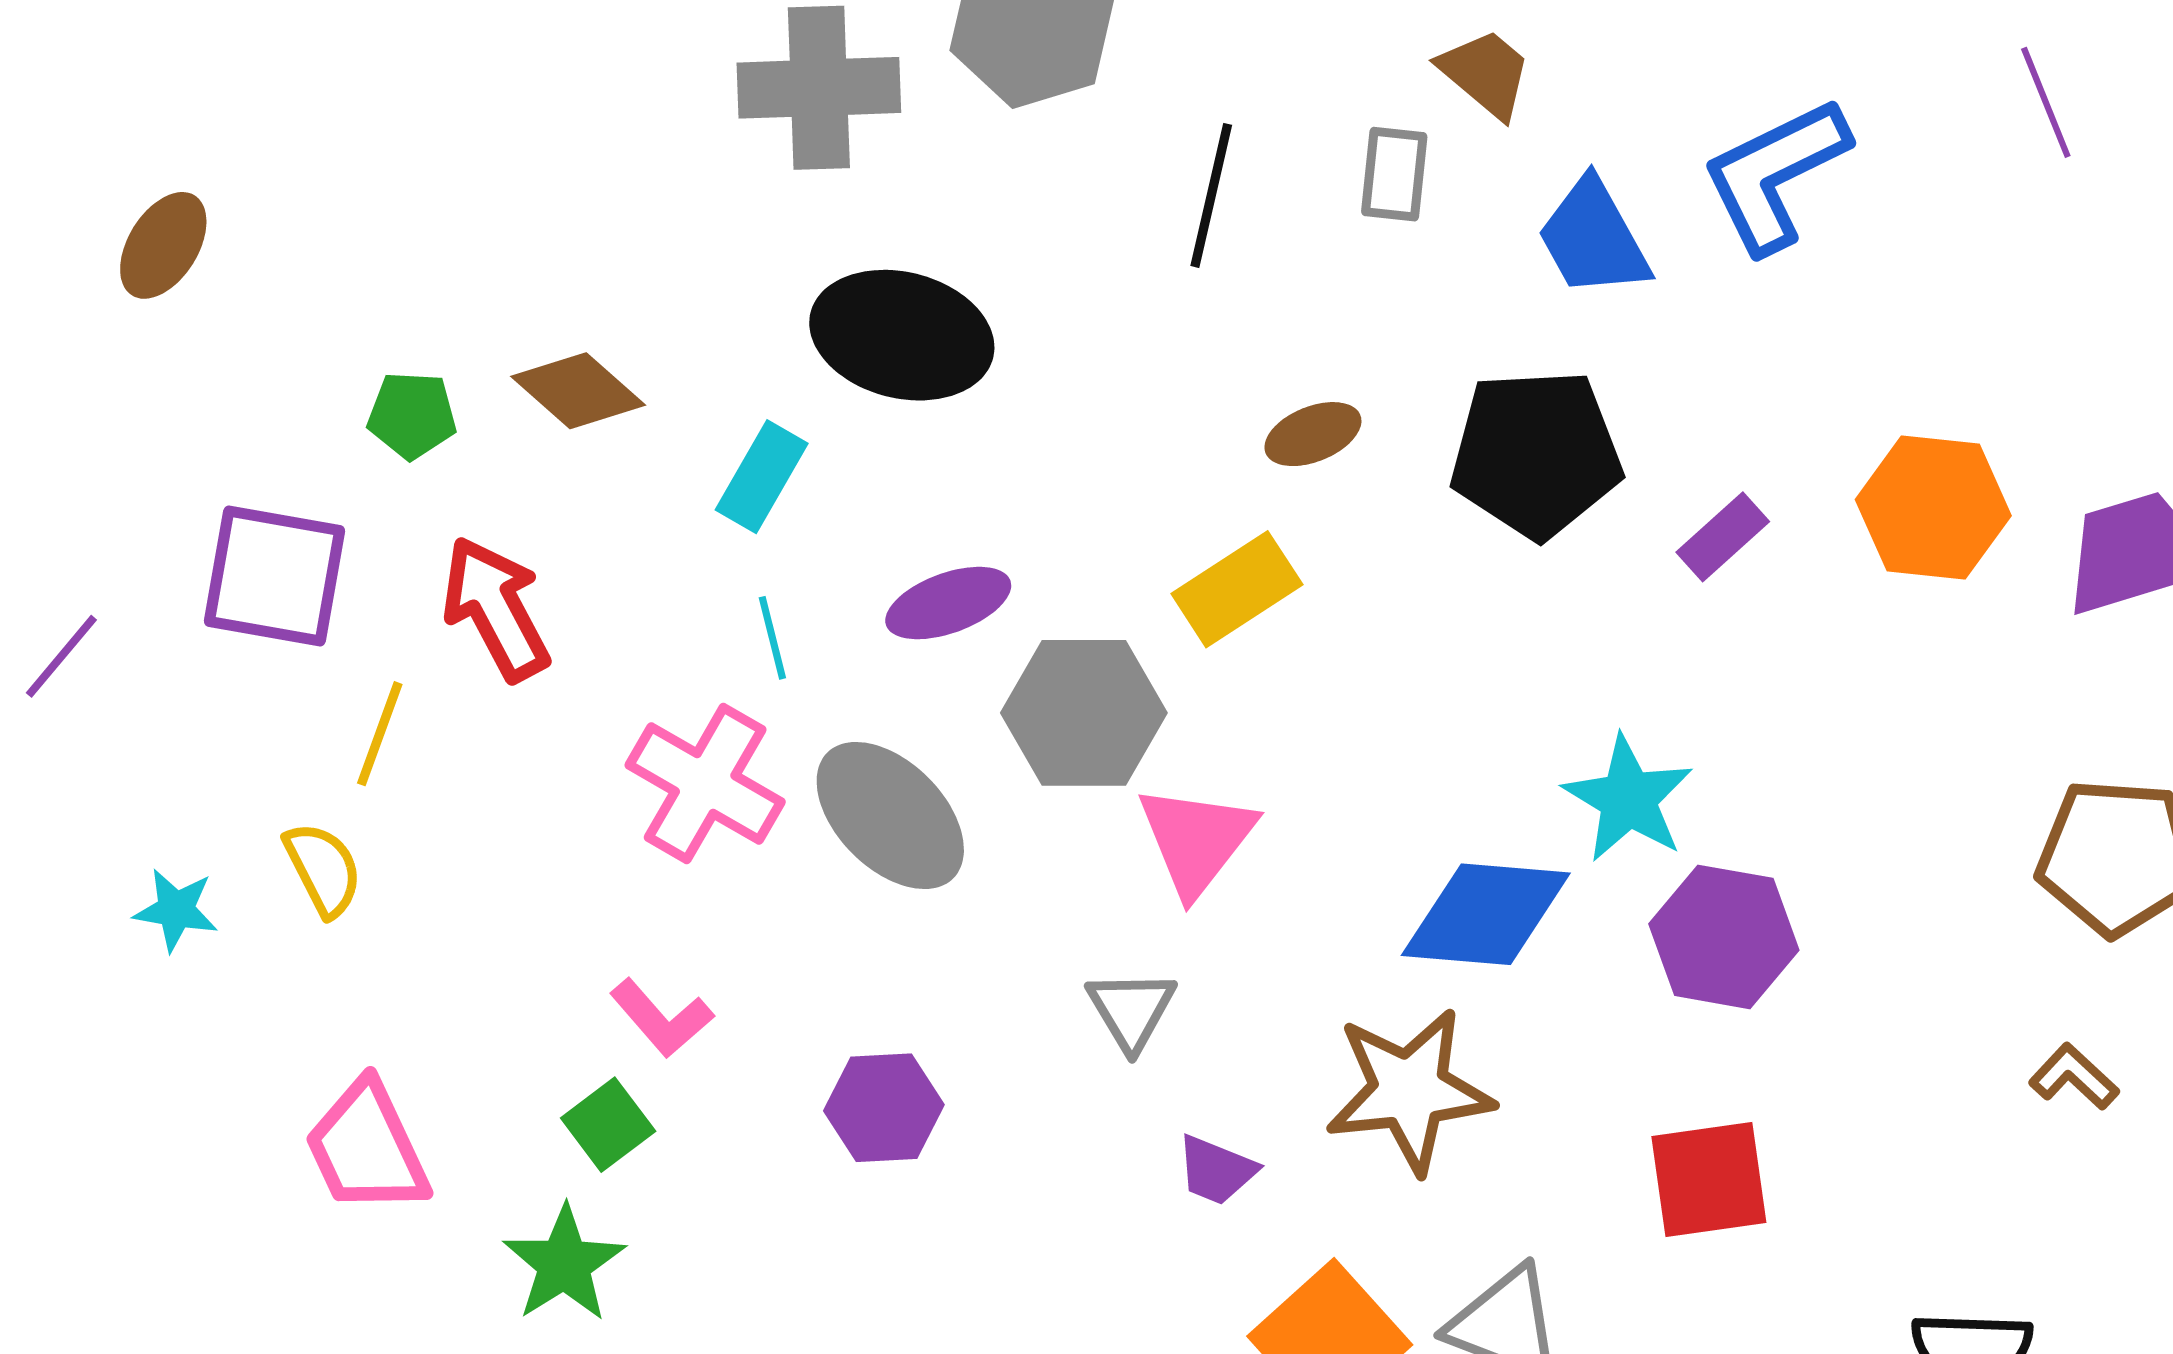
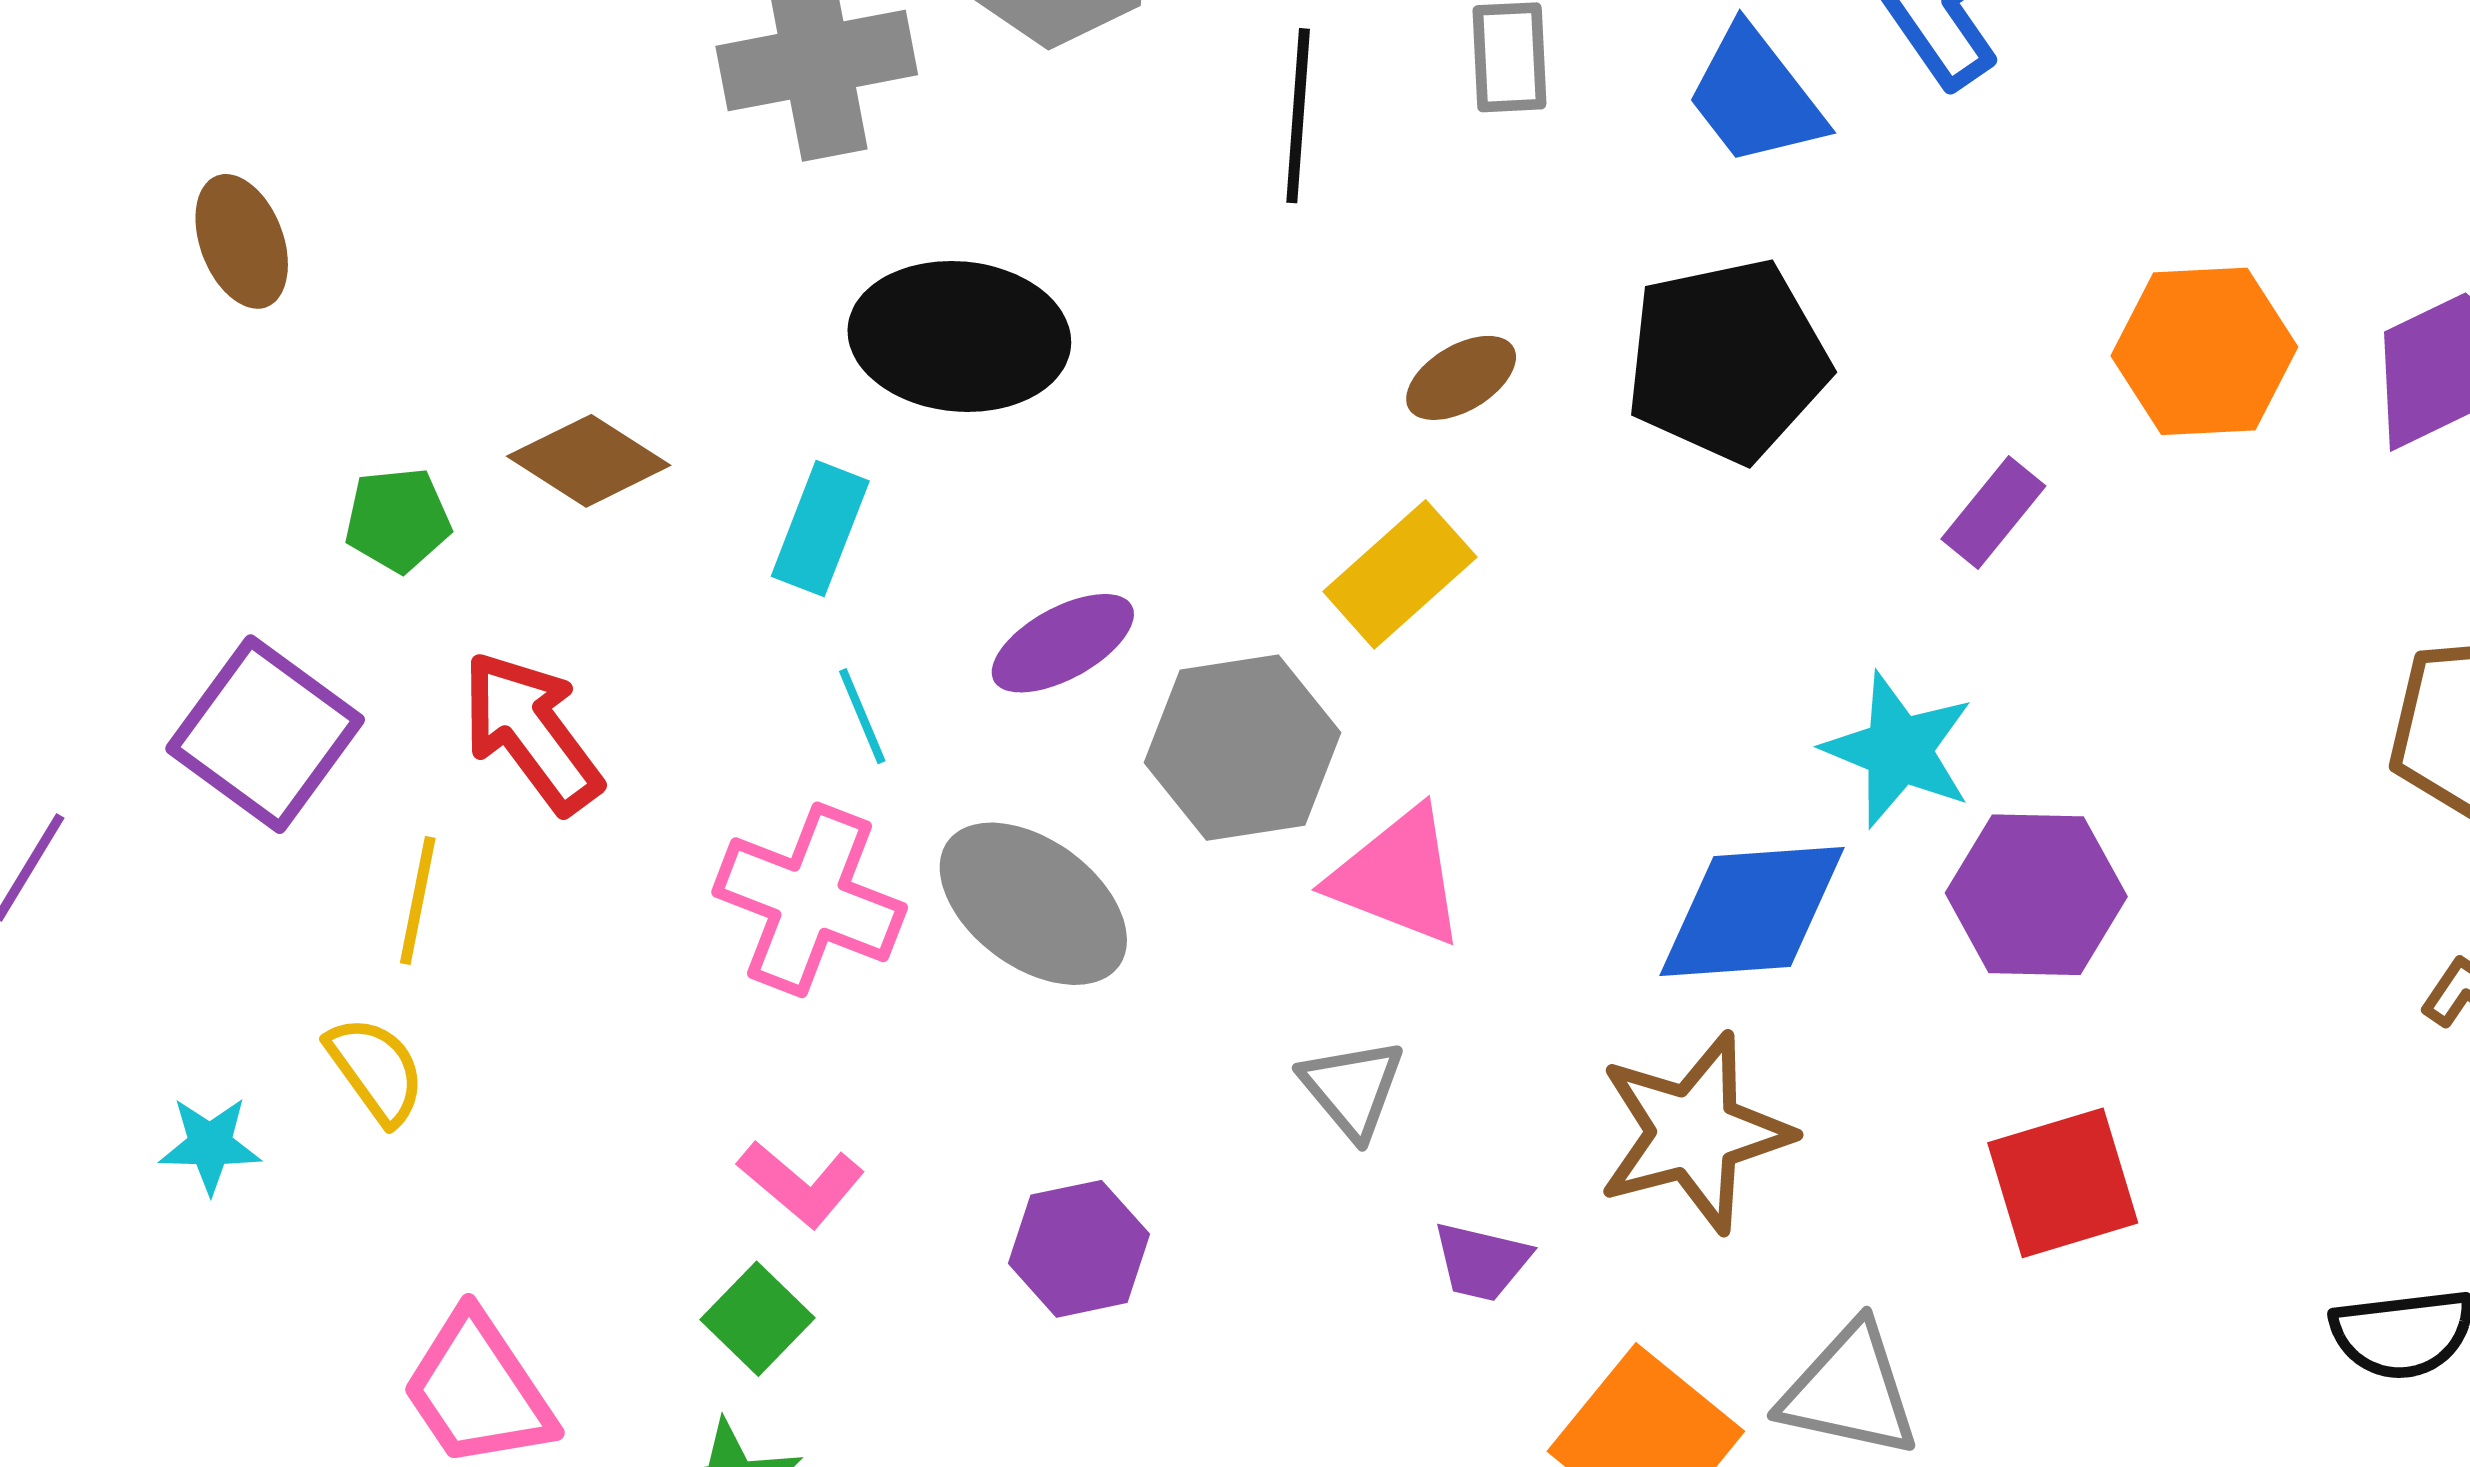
brown ellipse: (163, 245) -> (242, 241), moved, turned -44
purple rectangle: (1723, 537) -> (1993, 512), moved
purple square: (274, 576) -> (265, 734), turned 35
pink triangle: (1196, 840) -> (1398, 877), turned -38

